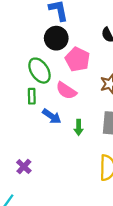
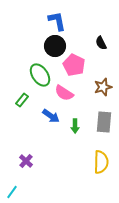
green rectangle: (32, 96) -> (22, 100), moved, turned 40

